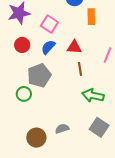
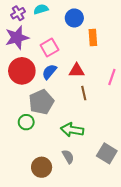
pink square: (49, 24) -> (49, 47), turned 30
red circle: (22, 45) -> (22, 71), size x1.6
green arrow: (93, 96) -> (72, 130), moved
gray semicircle: (62, 129) -> (68, 157), turned 80

